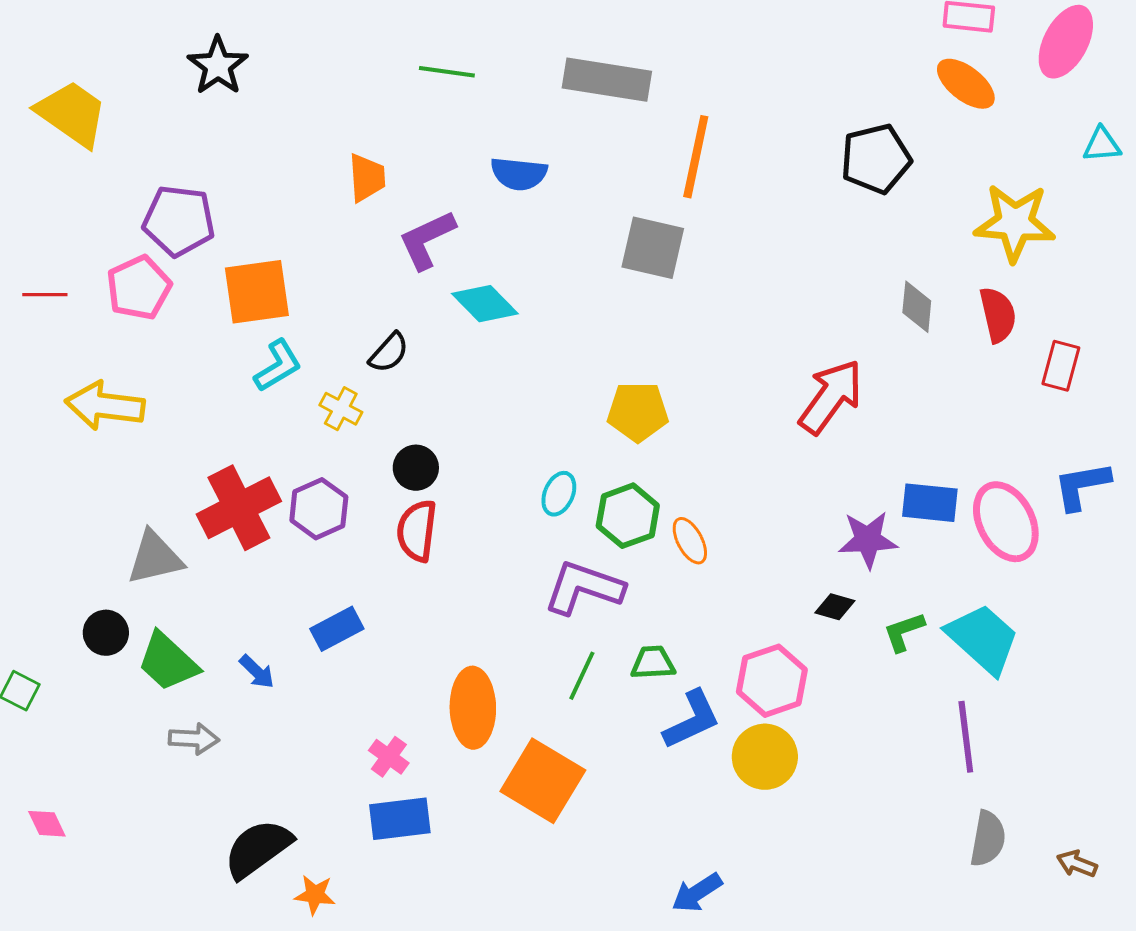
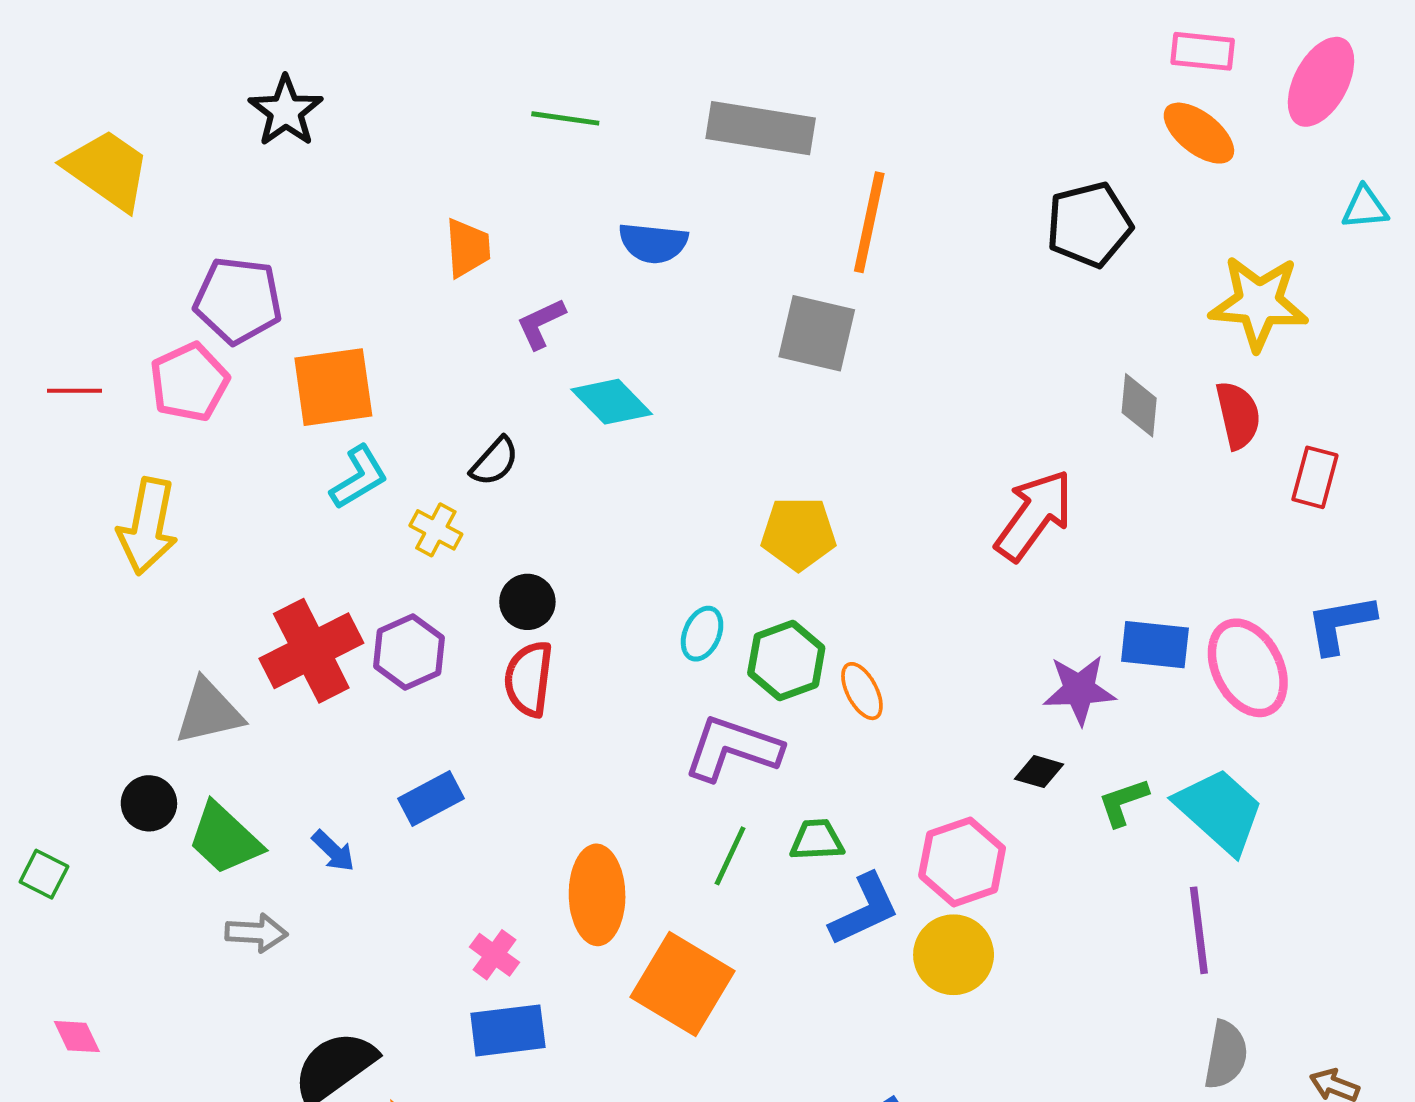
purple L-shape: (427, 240) -> (541, 324), size x0.7
yellow arrow: (105, 406) -> (148, 526), turned -86

